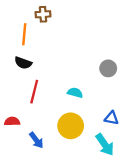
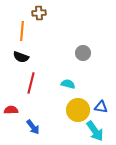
gray circle: (108, 68) -> (83, 53), moved
yellow circle: (71, 126) -> (78, 110), moved

